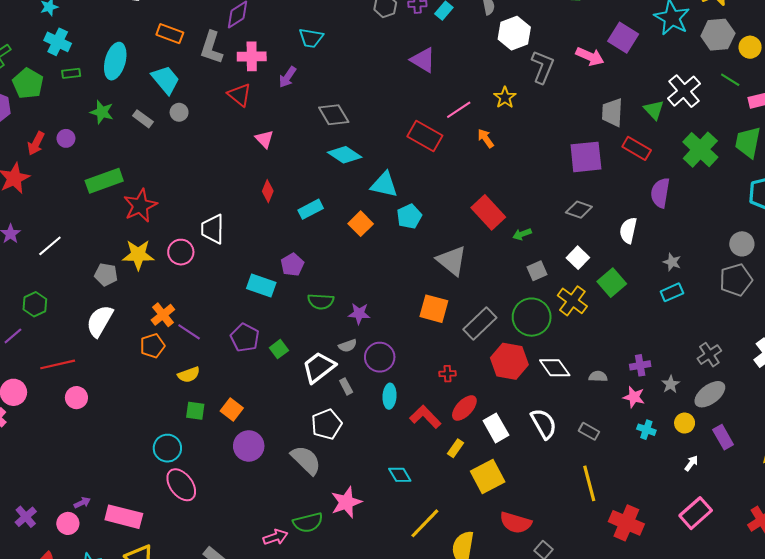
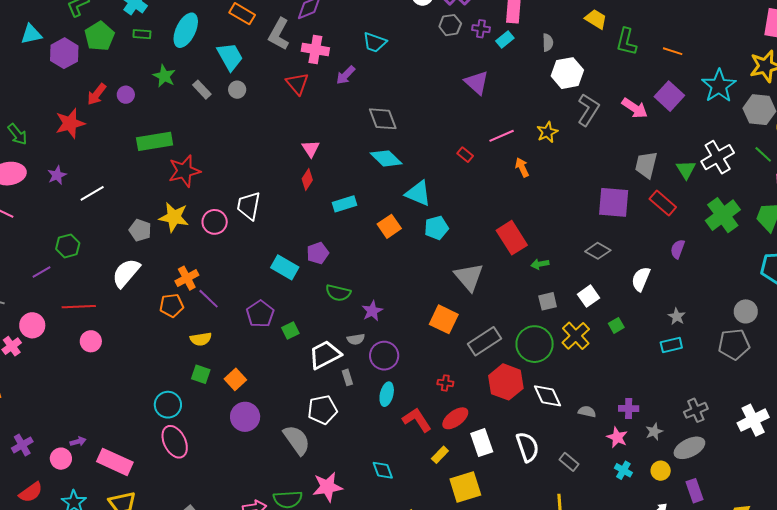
red rectangle: (425, 136) -> (465, 155), size x0.5
pink triangle: (264, 139) -> (311, 149), moved
purple semicircle: (660, 193) -> (678, 249), size x0.7
green square: (612, 283) -> (616, 325), size x0.6
purple star: (359, 314) -> (372, 311), turned 30

